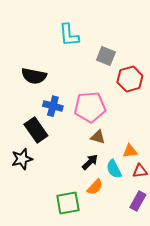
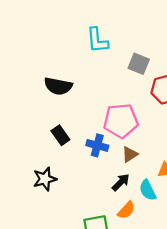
blue cross: (53, 106) -> (97, 145), moved
black rectangle: (36, 130) -> (60, 135), moved, size x0.7
brown triangle: (98, 137) -> (130, 154), turned -49

